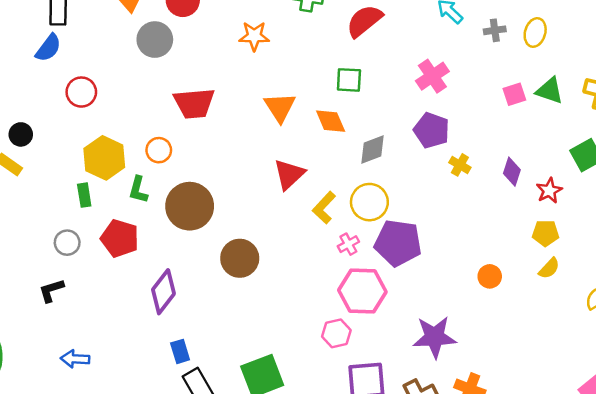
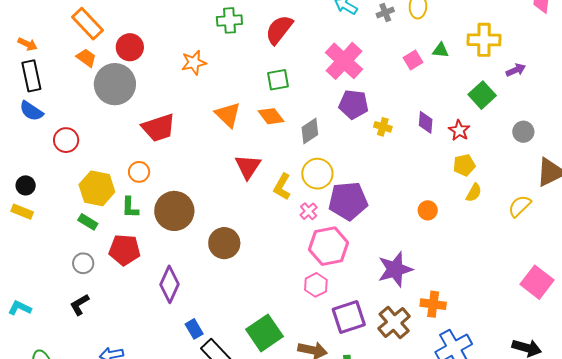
gray circle: (155, 40) -> (115, 84), size x1.4
blue semicircle: (48, 48) -> (31, 111), turned 100
pink cross: (432, 76) -> (344, 61), size x1.4
green triangle: (550, 91) -> (441, 50), size x0.7
green rectangle: (84, 195) -> (88, 222), turned -36

